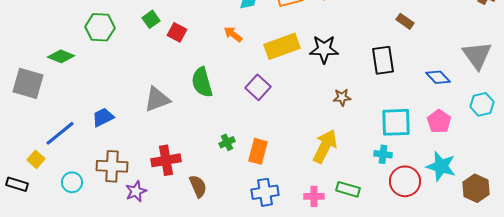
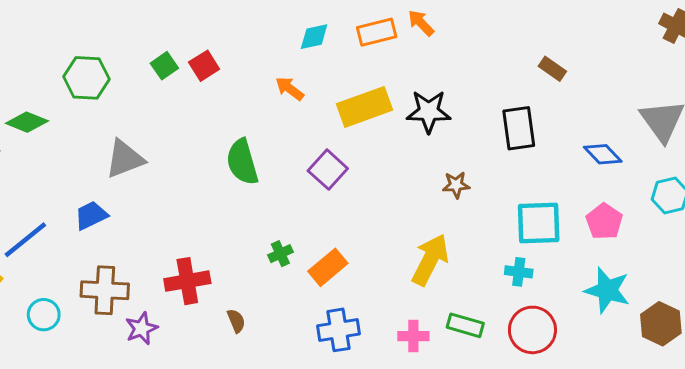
red square: (177, 32) -> (204, 66), moved, turned 30
gray triangle: (157, 99) -> (125, 159), moved
orange rectangle: (258, 151) -> (328, 267), turned 35
red circle: (405, 181) -> (532, 330), moved
brown semicircle: (198, 186) -> (236, 321), size x0.7

